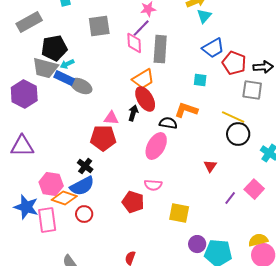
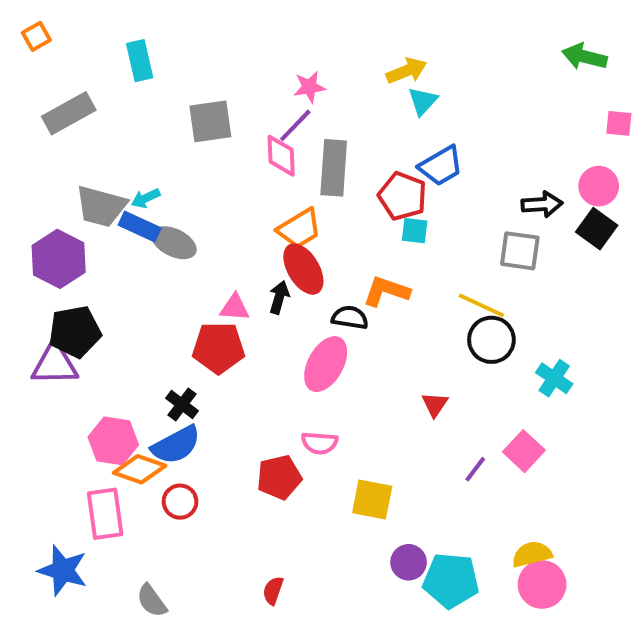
black pentagon: (54, 48) -> (75, 332), moved
red pentagon: (234, 63) -> (402, 196), moved
red pentagon: (133, 202) -> (279, 477), turned -30
blue star: (26, 207) -> (63, 570), moved

